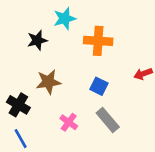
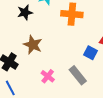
brown star: (48, 82) -> (33, 45), turned 30
blue square: (99, 86) -> (91, 53), moved

